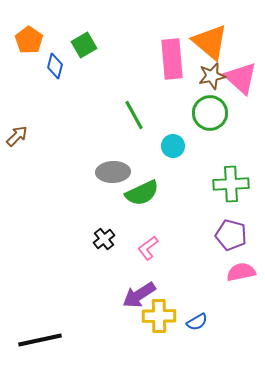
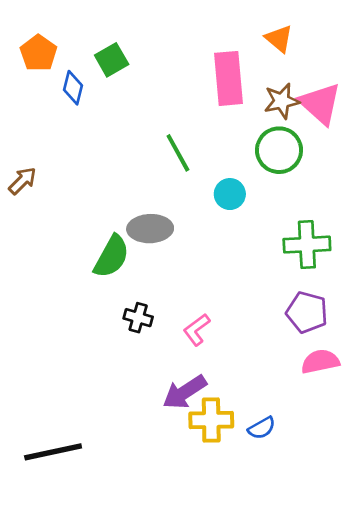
orange triangle: (210, 42) -> (279, 39), moved, size x0.6
green semicircle: (142, 193) -> (112, 257), moved, turned -36
black cross: (104, 239) -> (138, 318), turned -35

